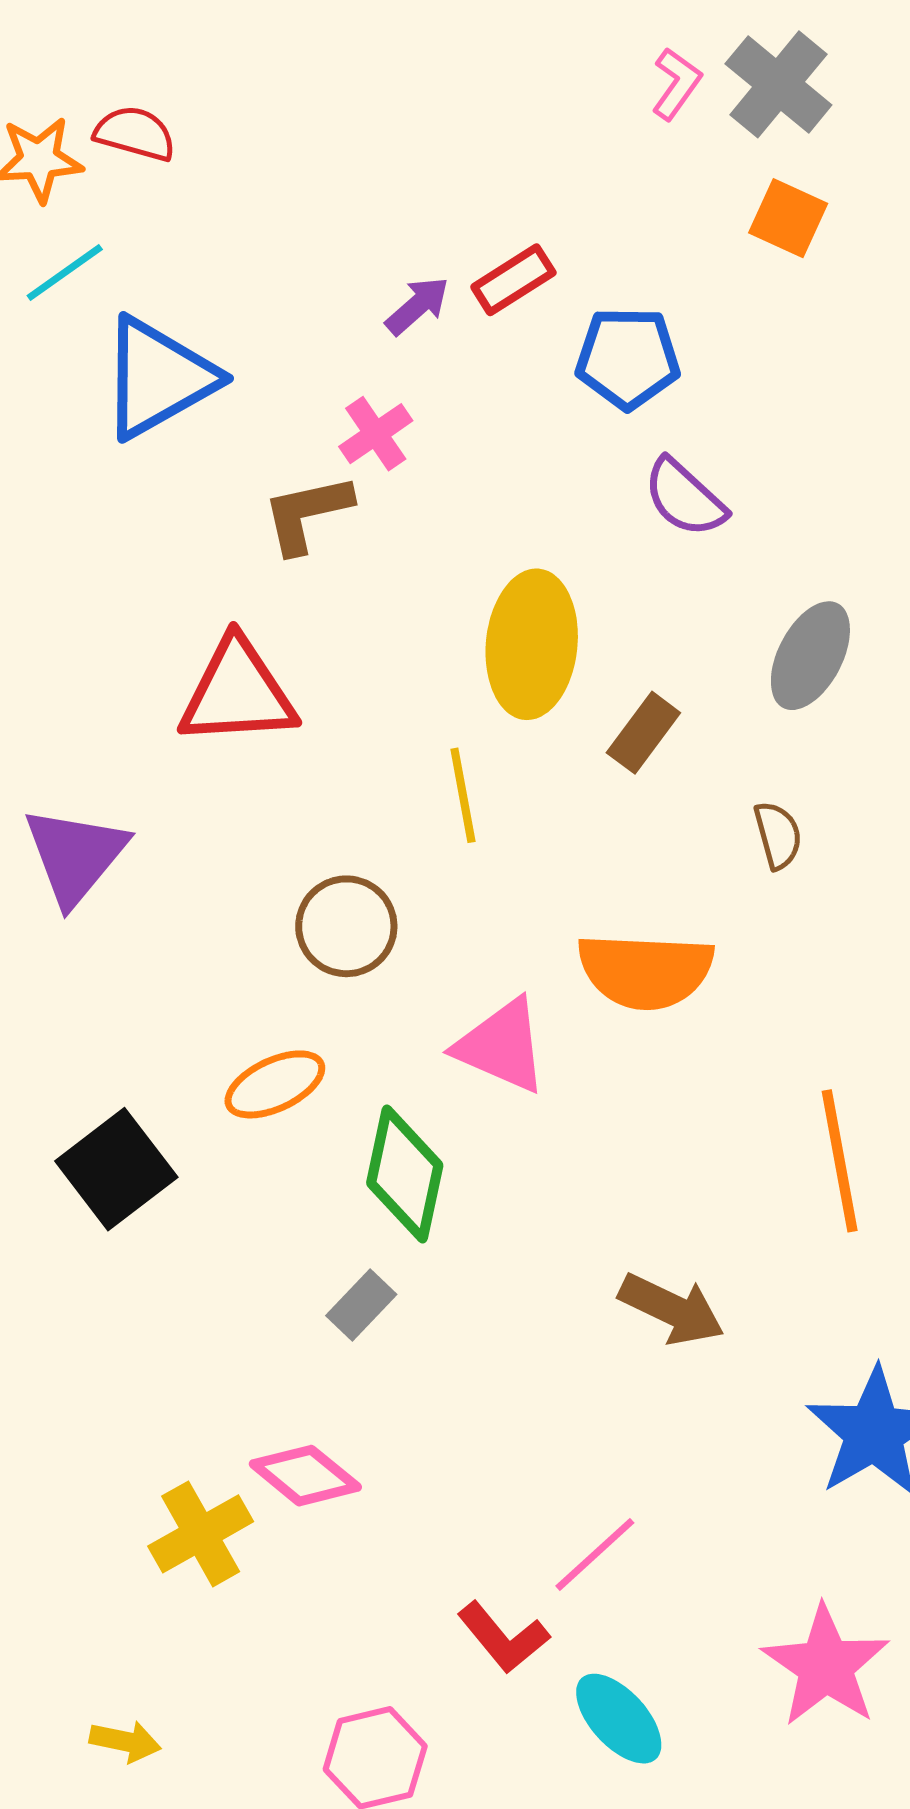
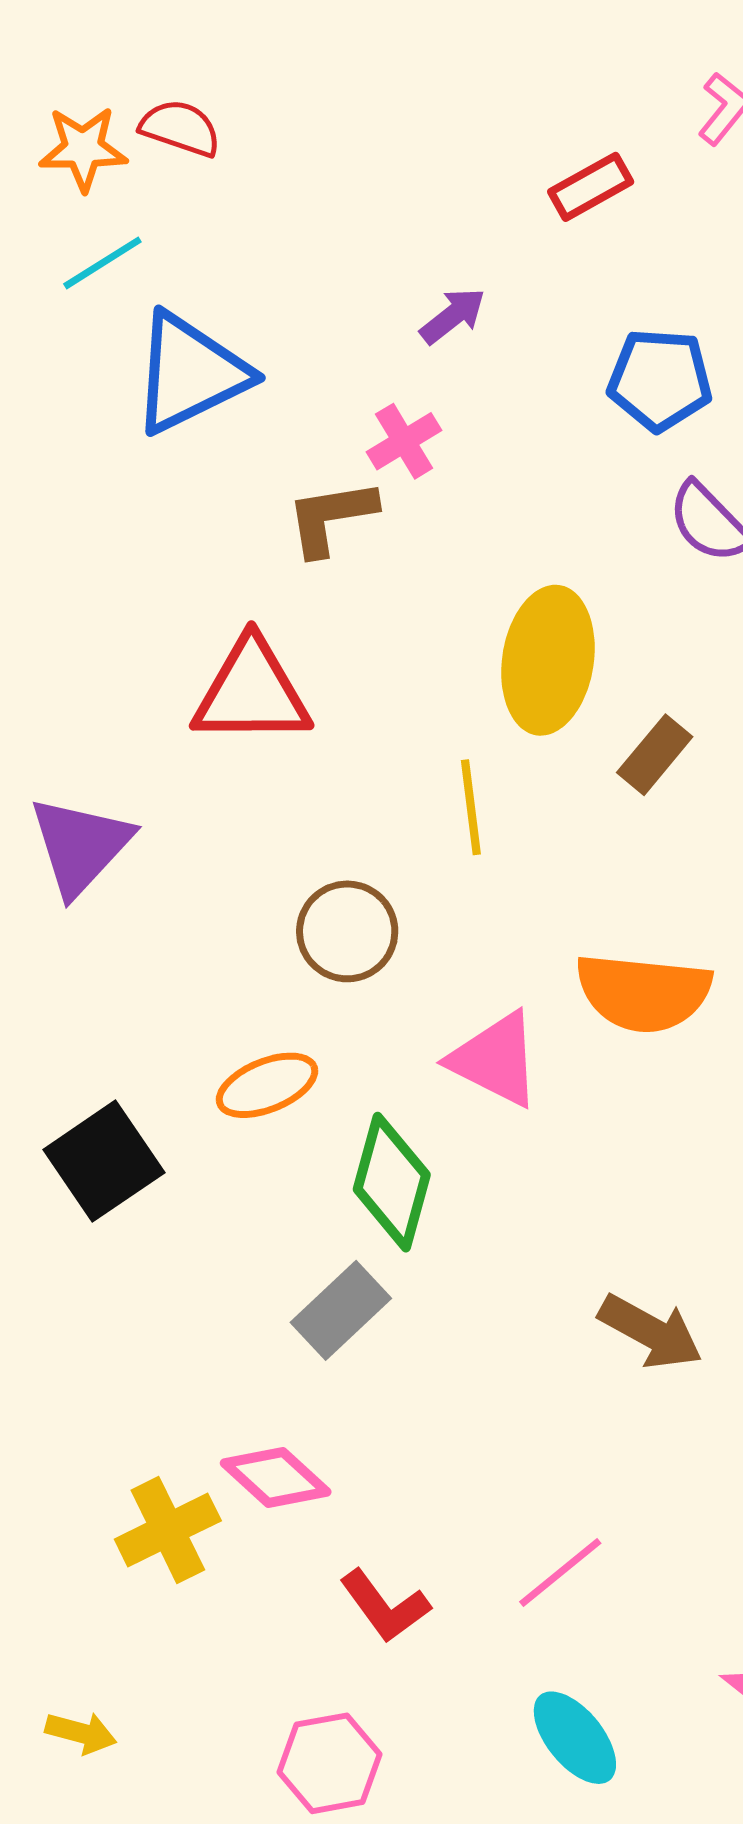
red rectangle: (513, 280) -> (591, 187), moved
gray rectangle: (361, 1305) -> (341, 1310), size x1.4
red L-shape: (503, 1637) -> (385, 1606), moved

